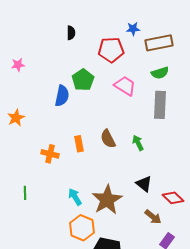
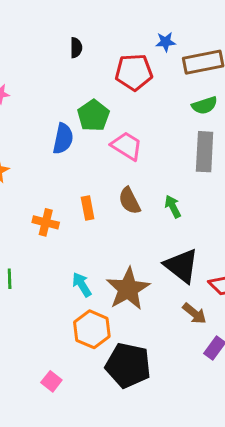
pink trapezoid: (125, 86) -> (127, 146), moved
black triangle: (144, 184) -> (181, 266), size x1.5

